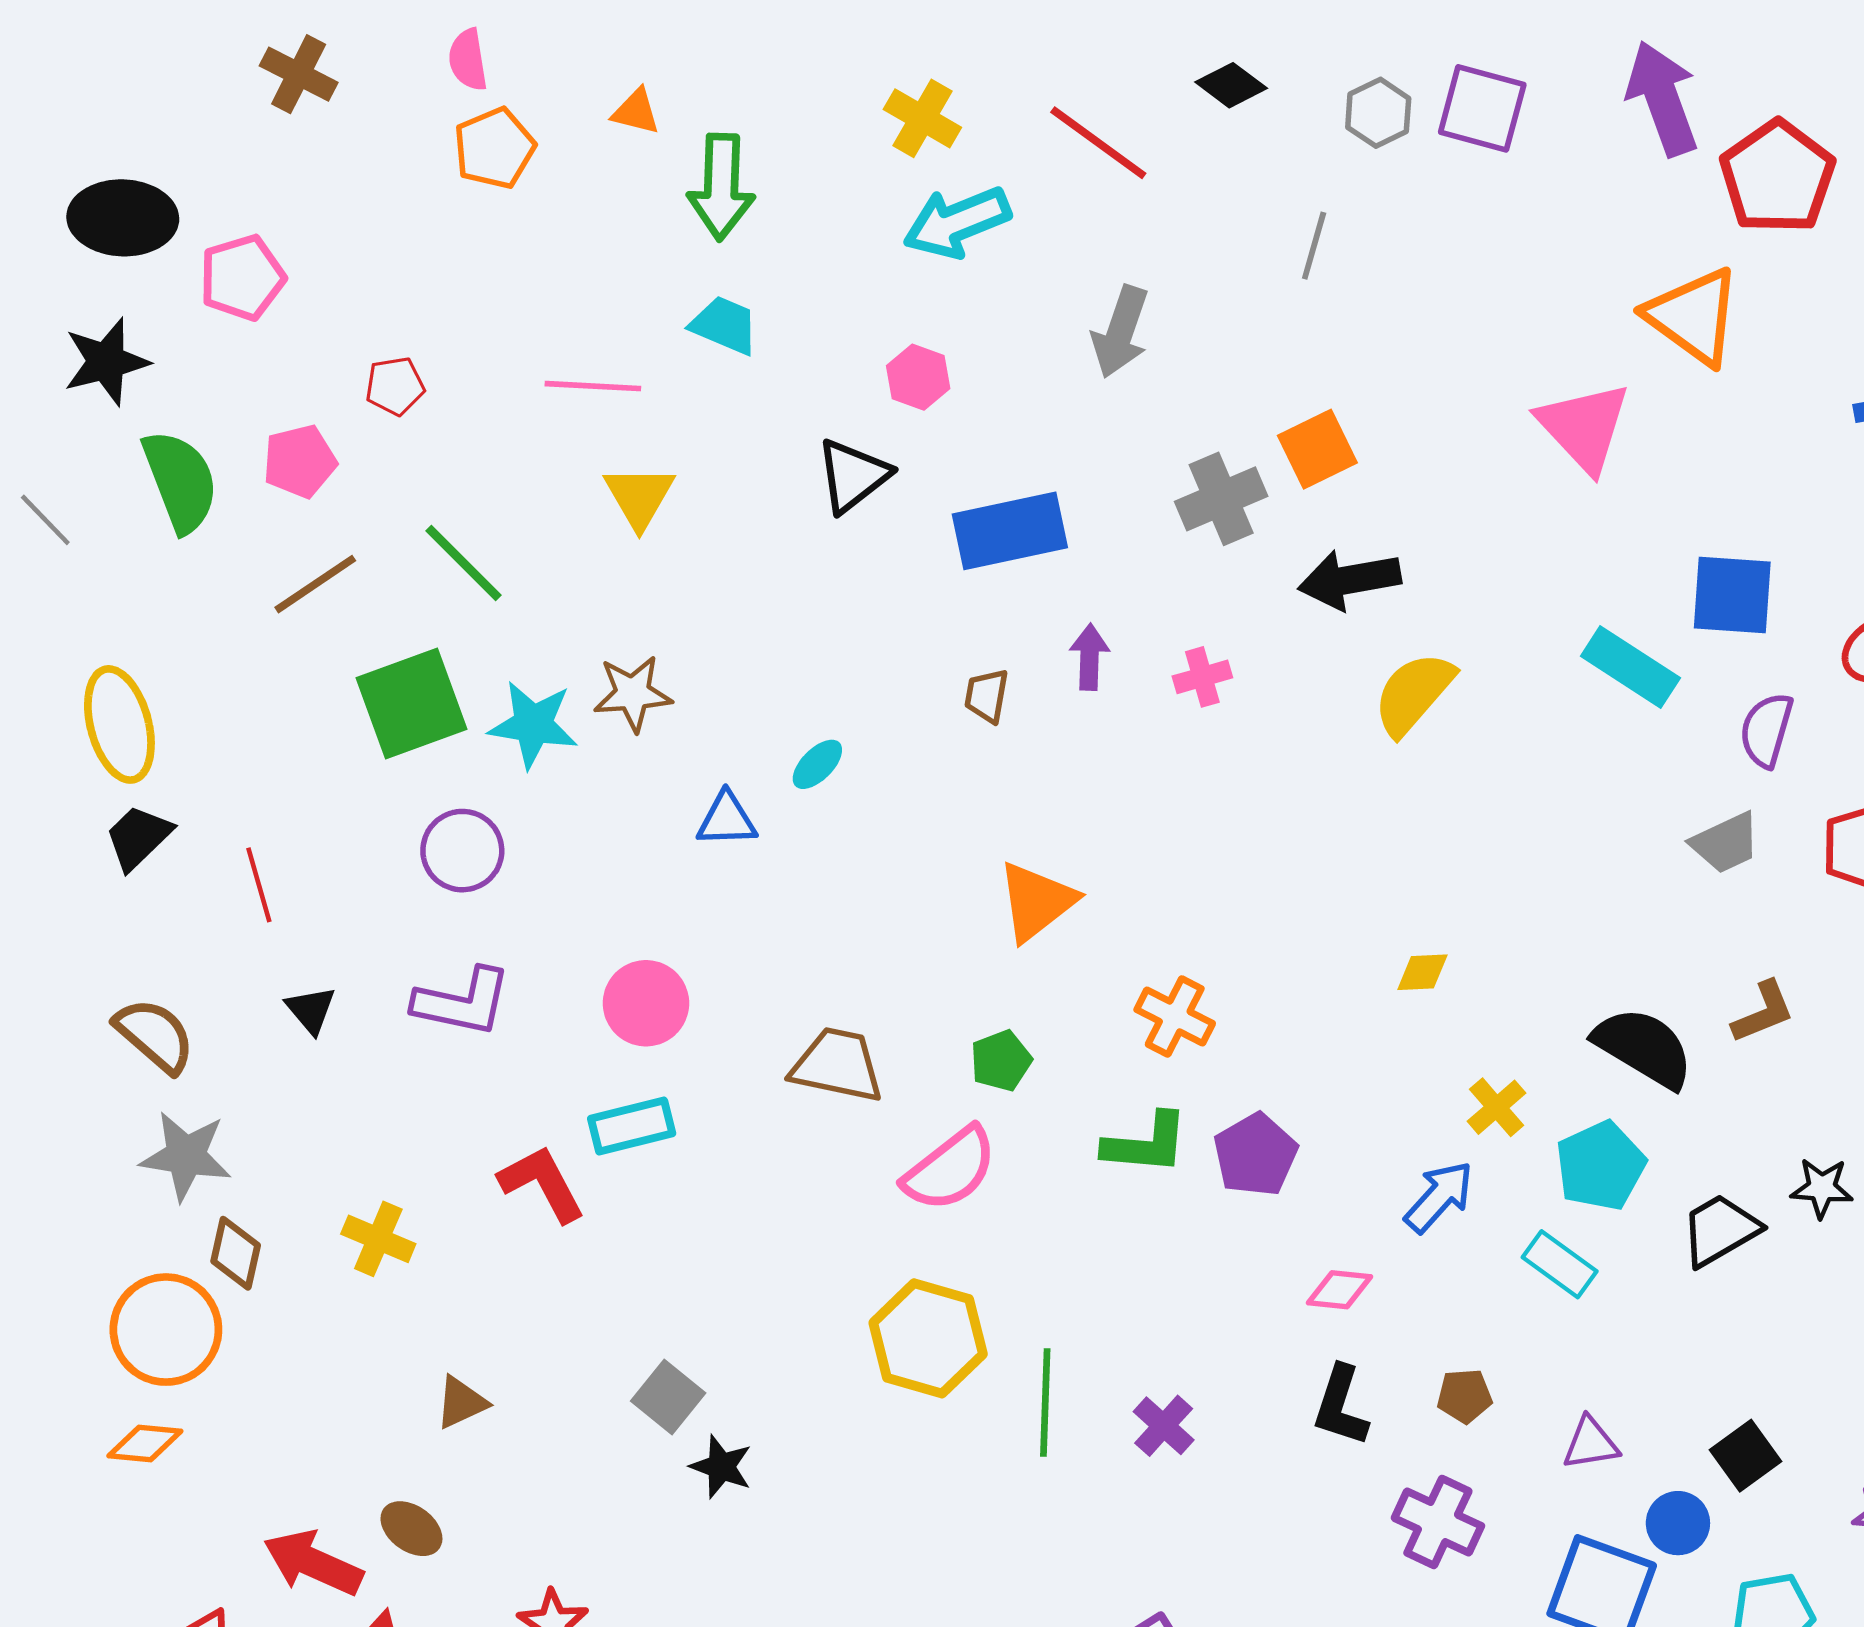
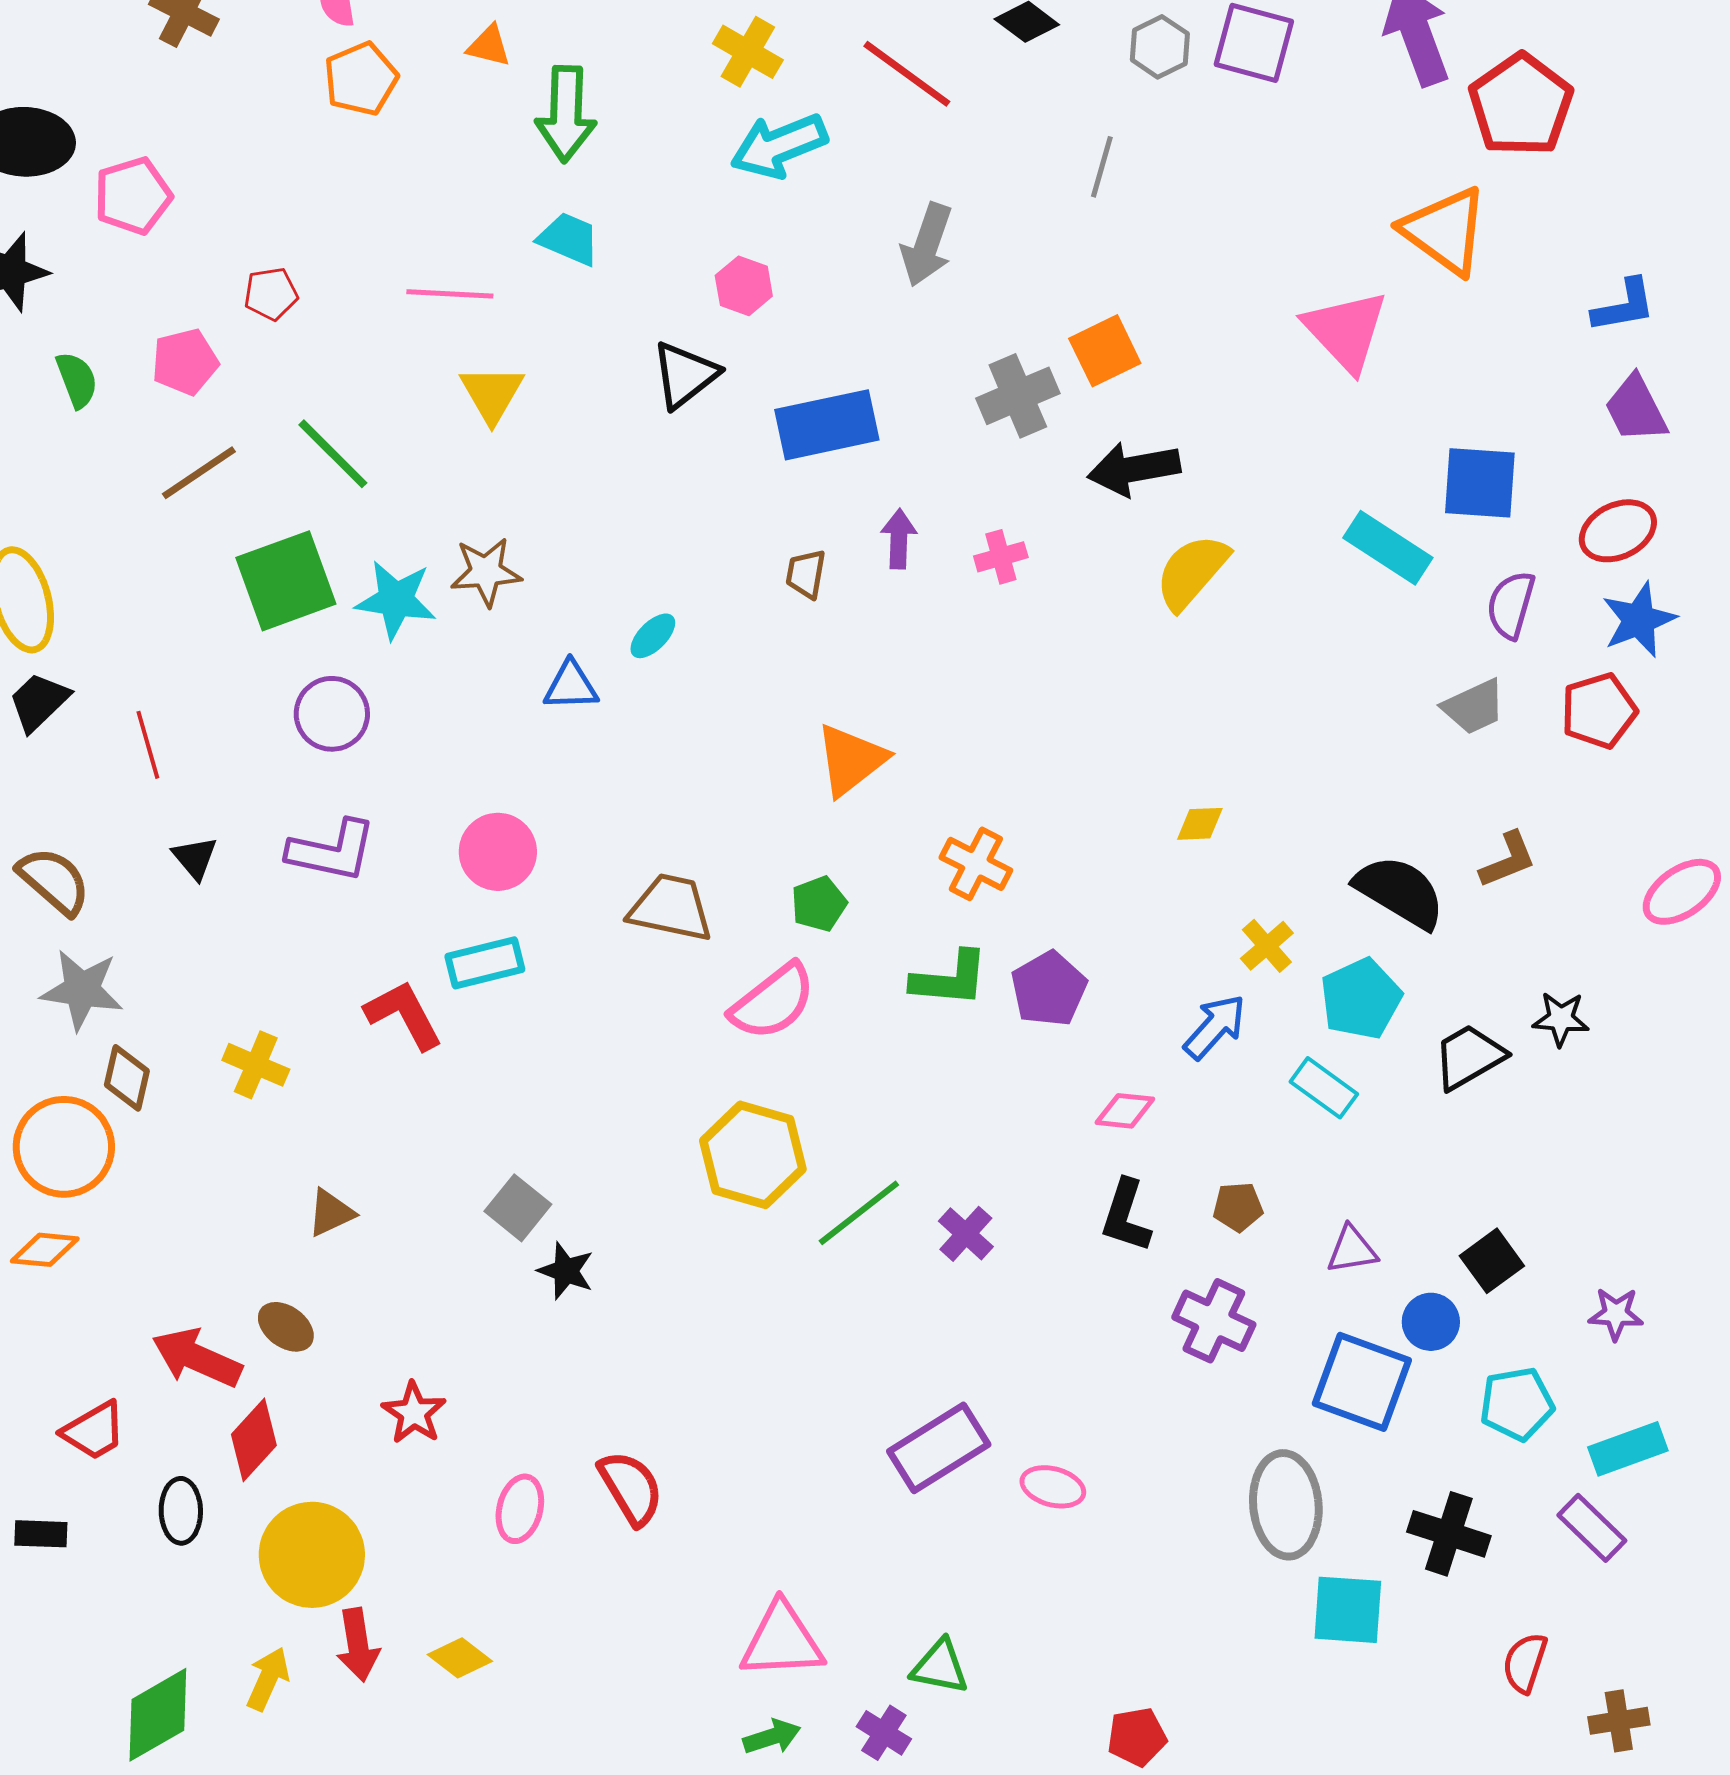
green semicircle: (180, 481) -> (77, 380), size x0.6
green line: (1045, 1403) -> (859, 1213), turned 50

